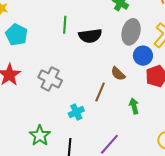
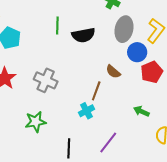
green arrow: (134, 106) -> (141, 111), moved, turned -49
cyan cross: (76, 112) -> (86, 111), moved
green star: (40, 136) -> (36, 122), moved, turned 30

